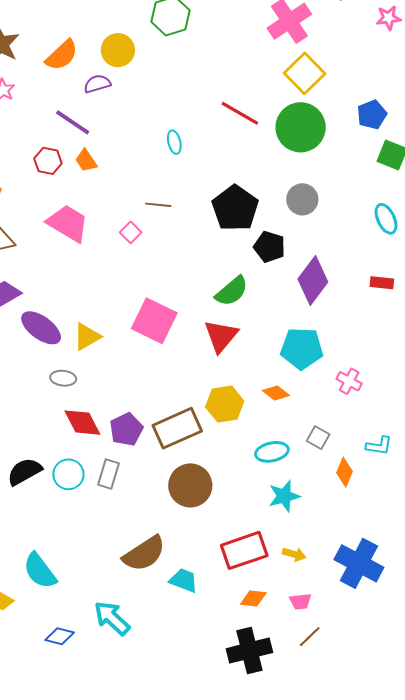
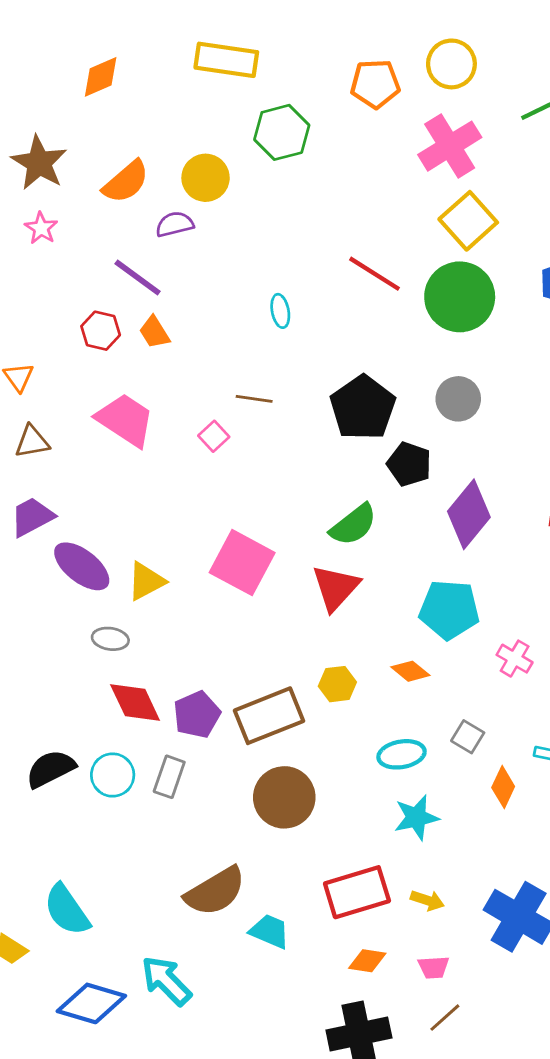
yellow hexagon: (225, 404) -> (337, 684), size x0.7
blue diamond: (60, 636) -> (91, 1003), size x1.6

